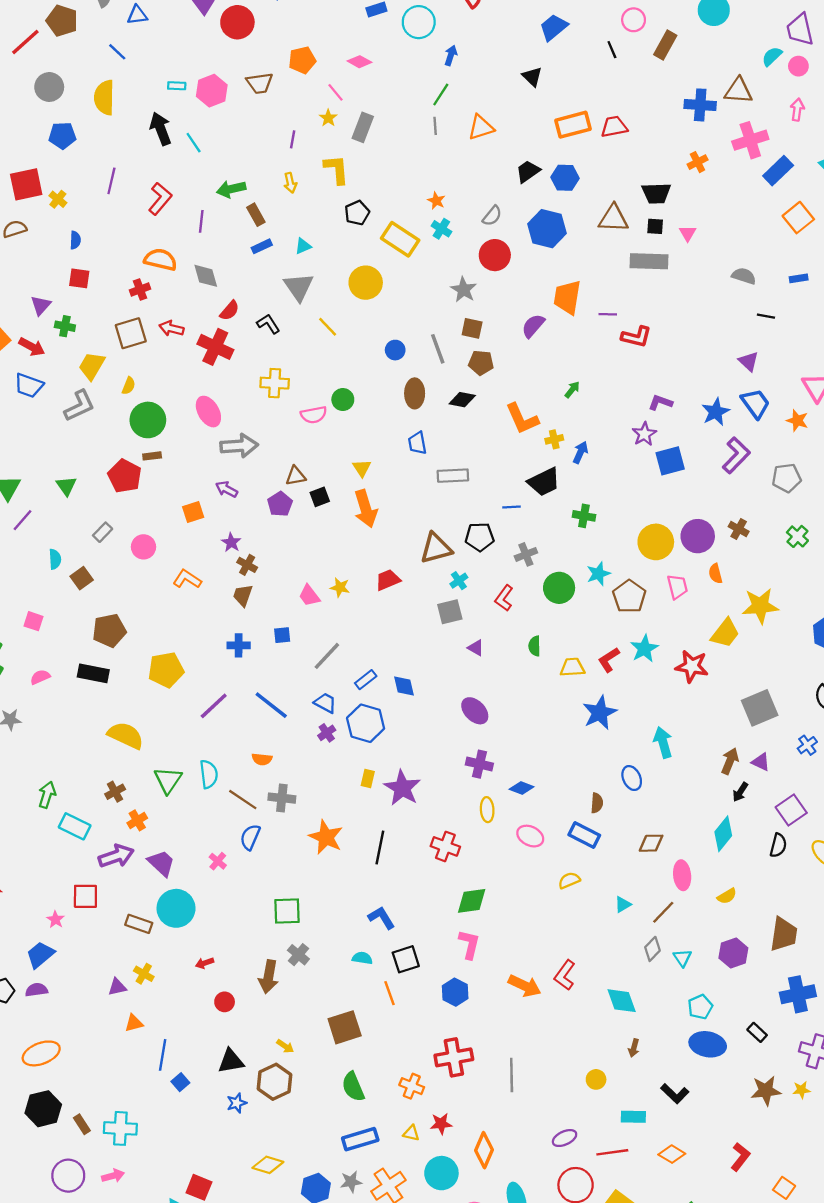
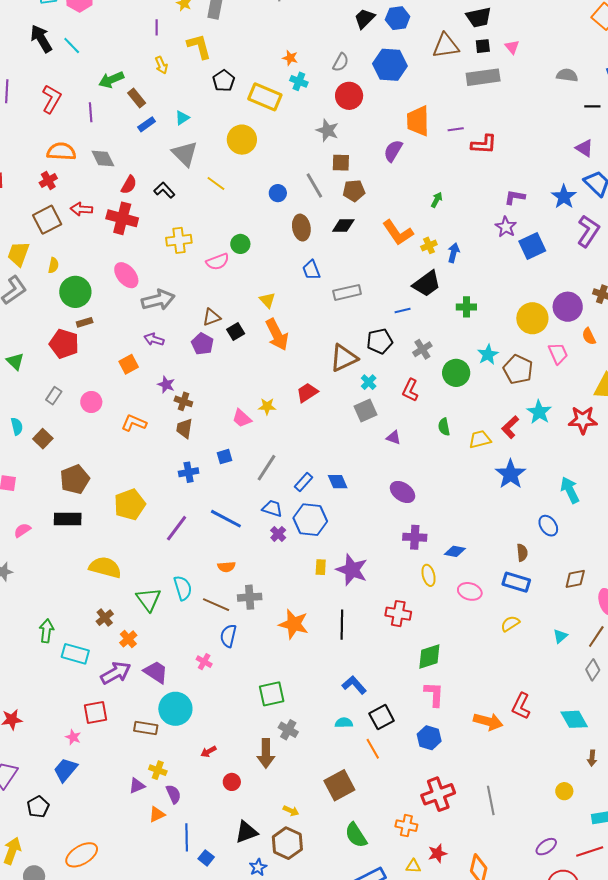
purple semicircle: (36, 990) -> (174, 794), moved, turned 84

